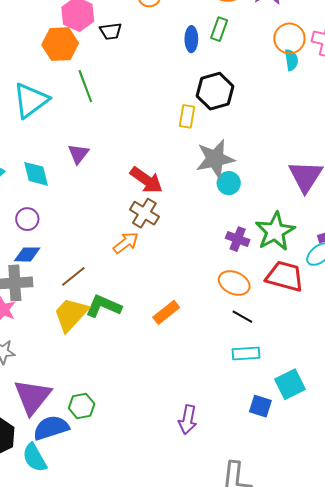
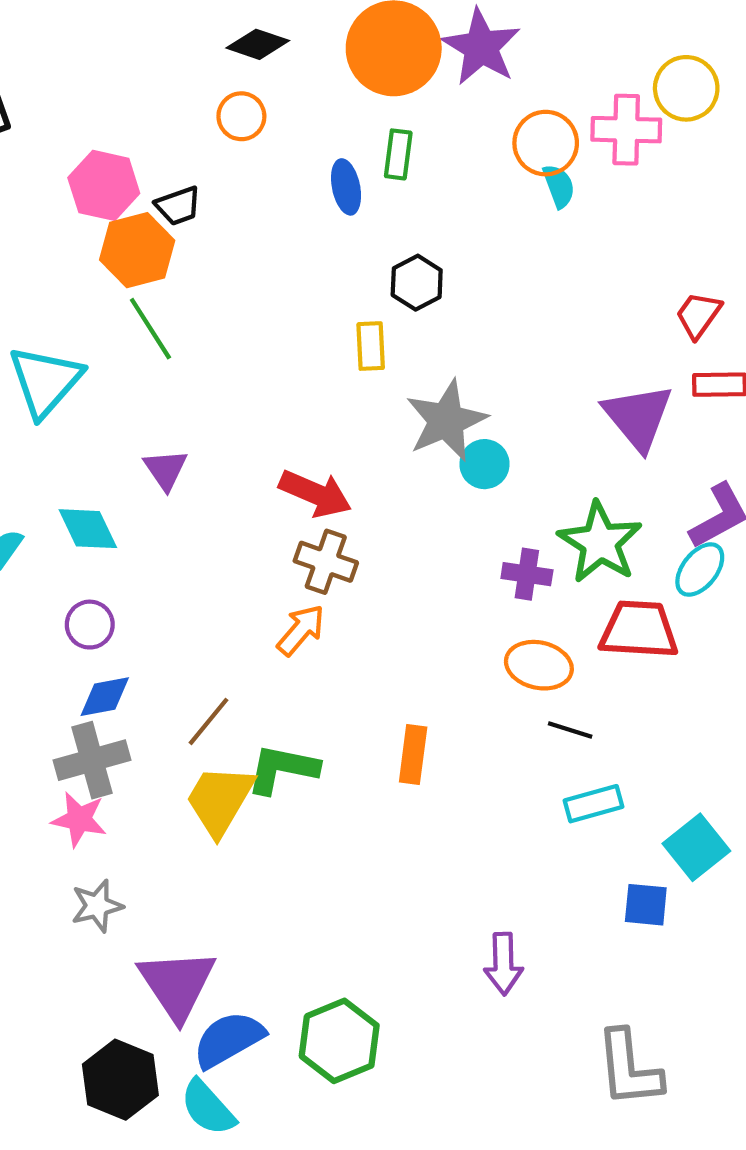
orange hexagon: (60, 44) -> (137, 250), moved
black hexagon: (215, 91) -> (417, 283), size x0.7
orange rectangle: (166, 312) -> (413, 754), turned -32
green hexagon: (82, 406) -> (339, 1041), moved, size x1.5

